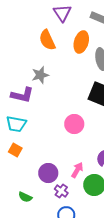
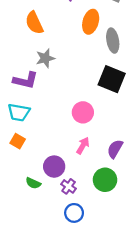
orange semicircle: (47, 40) -> (34, 23), moved
pink arrow: (77, 170) -> (83, 146), moved
green semicircle: (25, 197) -> (33, 183), moved

